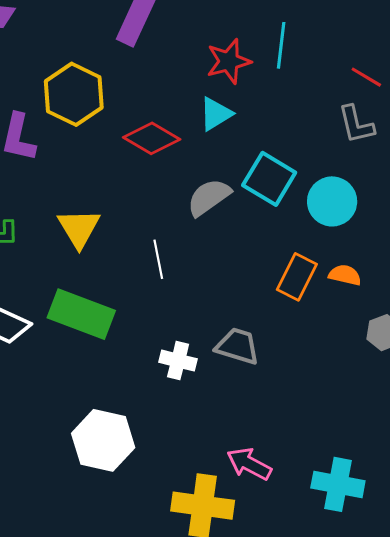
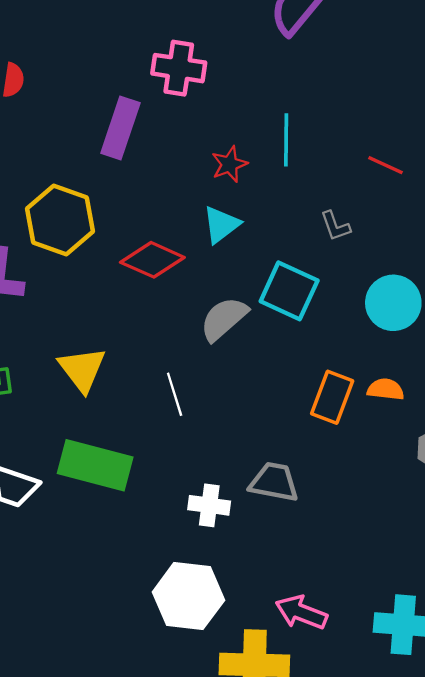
red star: (229, 61) -> (229, 164), size x0.7
gray L-shape: (356, 124) -> (335, 226), moved, size x0.7
cyan circle: (332, 201) -> (393, 303), moved
white hexagon: (103, 440) -> (188, 596), moved

